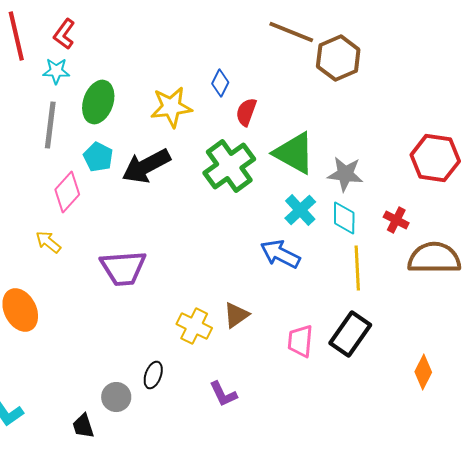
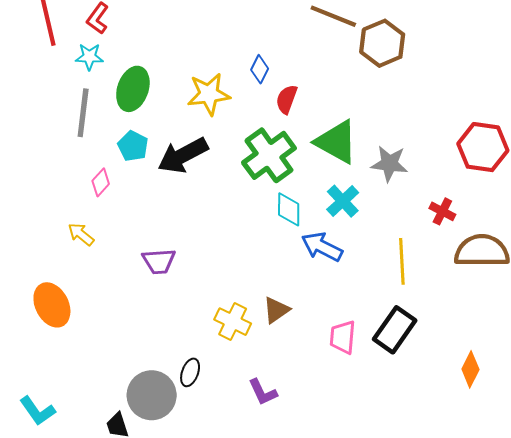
pink diamond: (67, 192) -> (101, 182), size x0.7
cyan diamond: (344, 218) -> (289, 209), moved
purple trapezoid: (123, 268) -> (159, 261), size x0.7
gray circle: (116, 397) -> (152, 395), size x1.6

